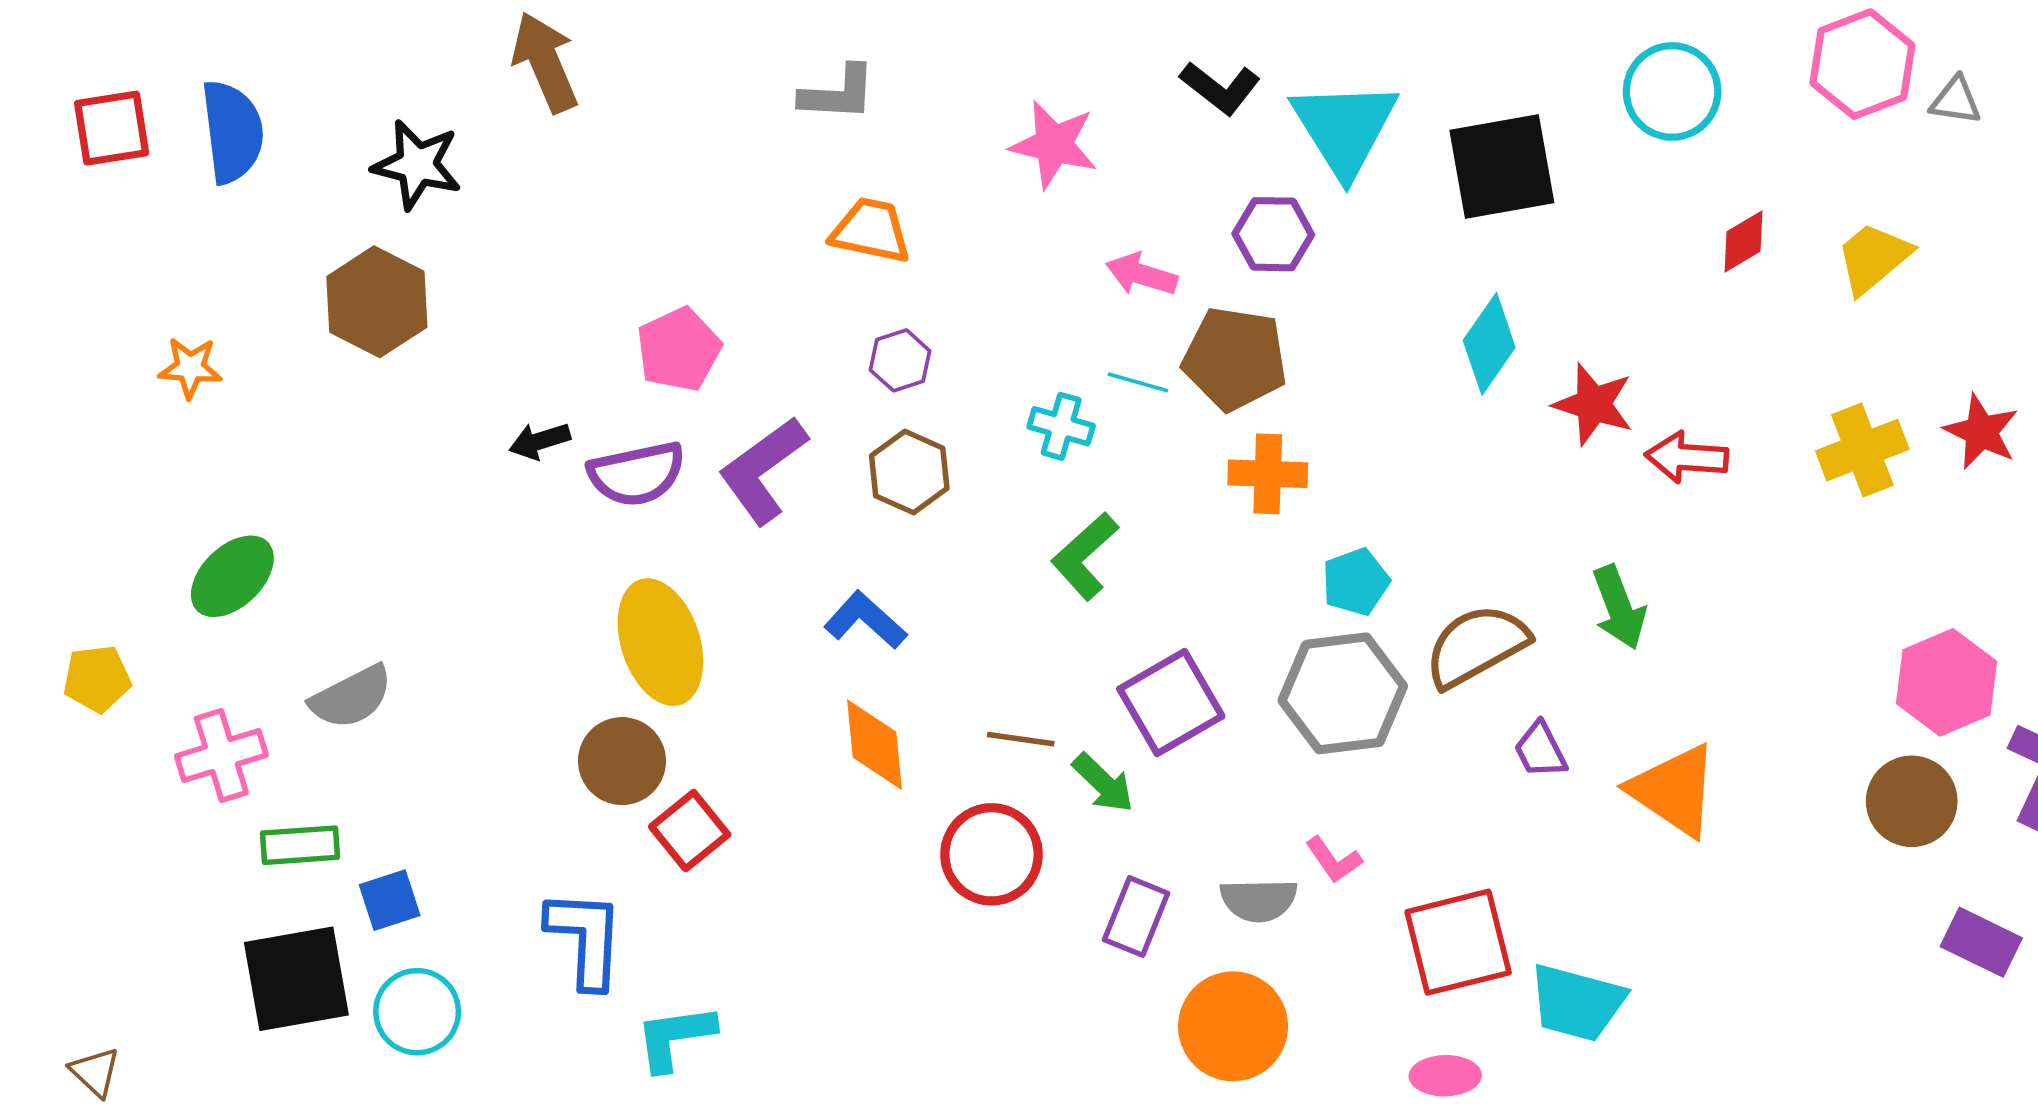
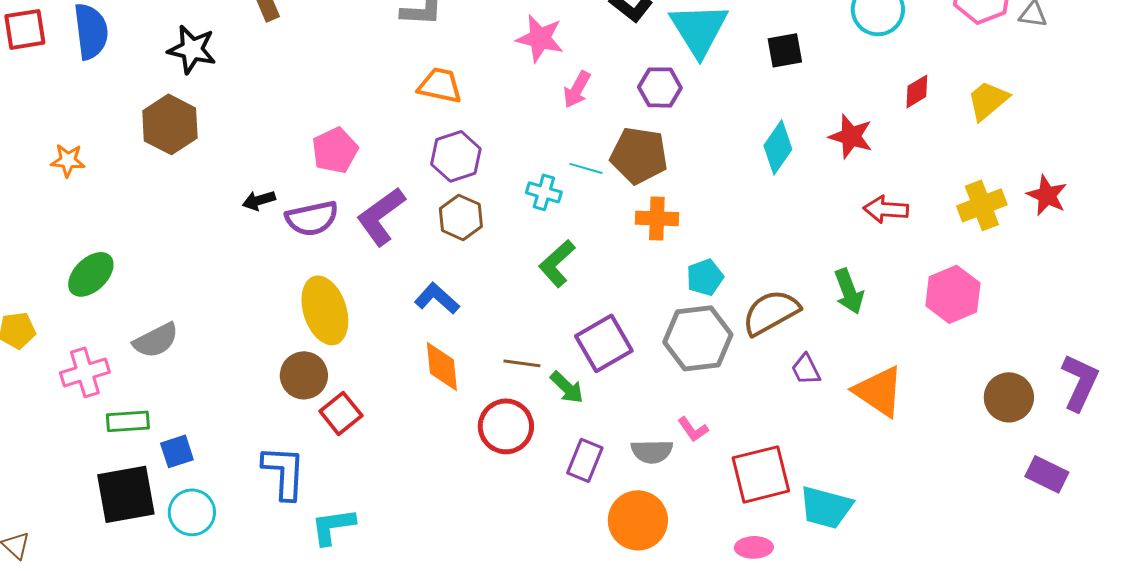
black square: (1502, 166) -> (785, 50), size x0.6
pink arrow: (1142, 274) -> (577, 89), moved, turned -78
purple hexagon: (900, 360) -> (456, 156), size x1.5
red star: (1593, 404) -> (851, 136), moved
pink hexagon: (1946, 682) -> (953, 294), moved

